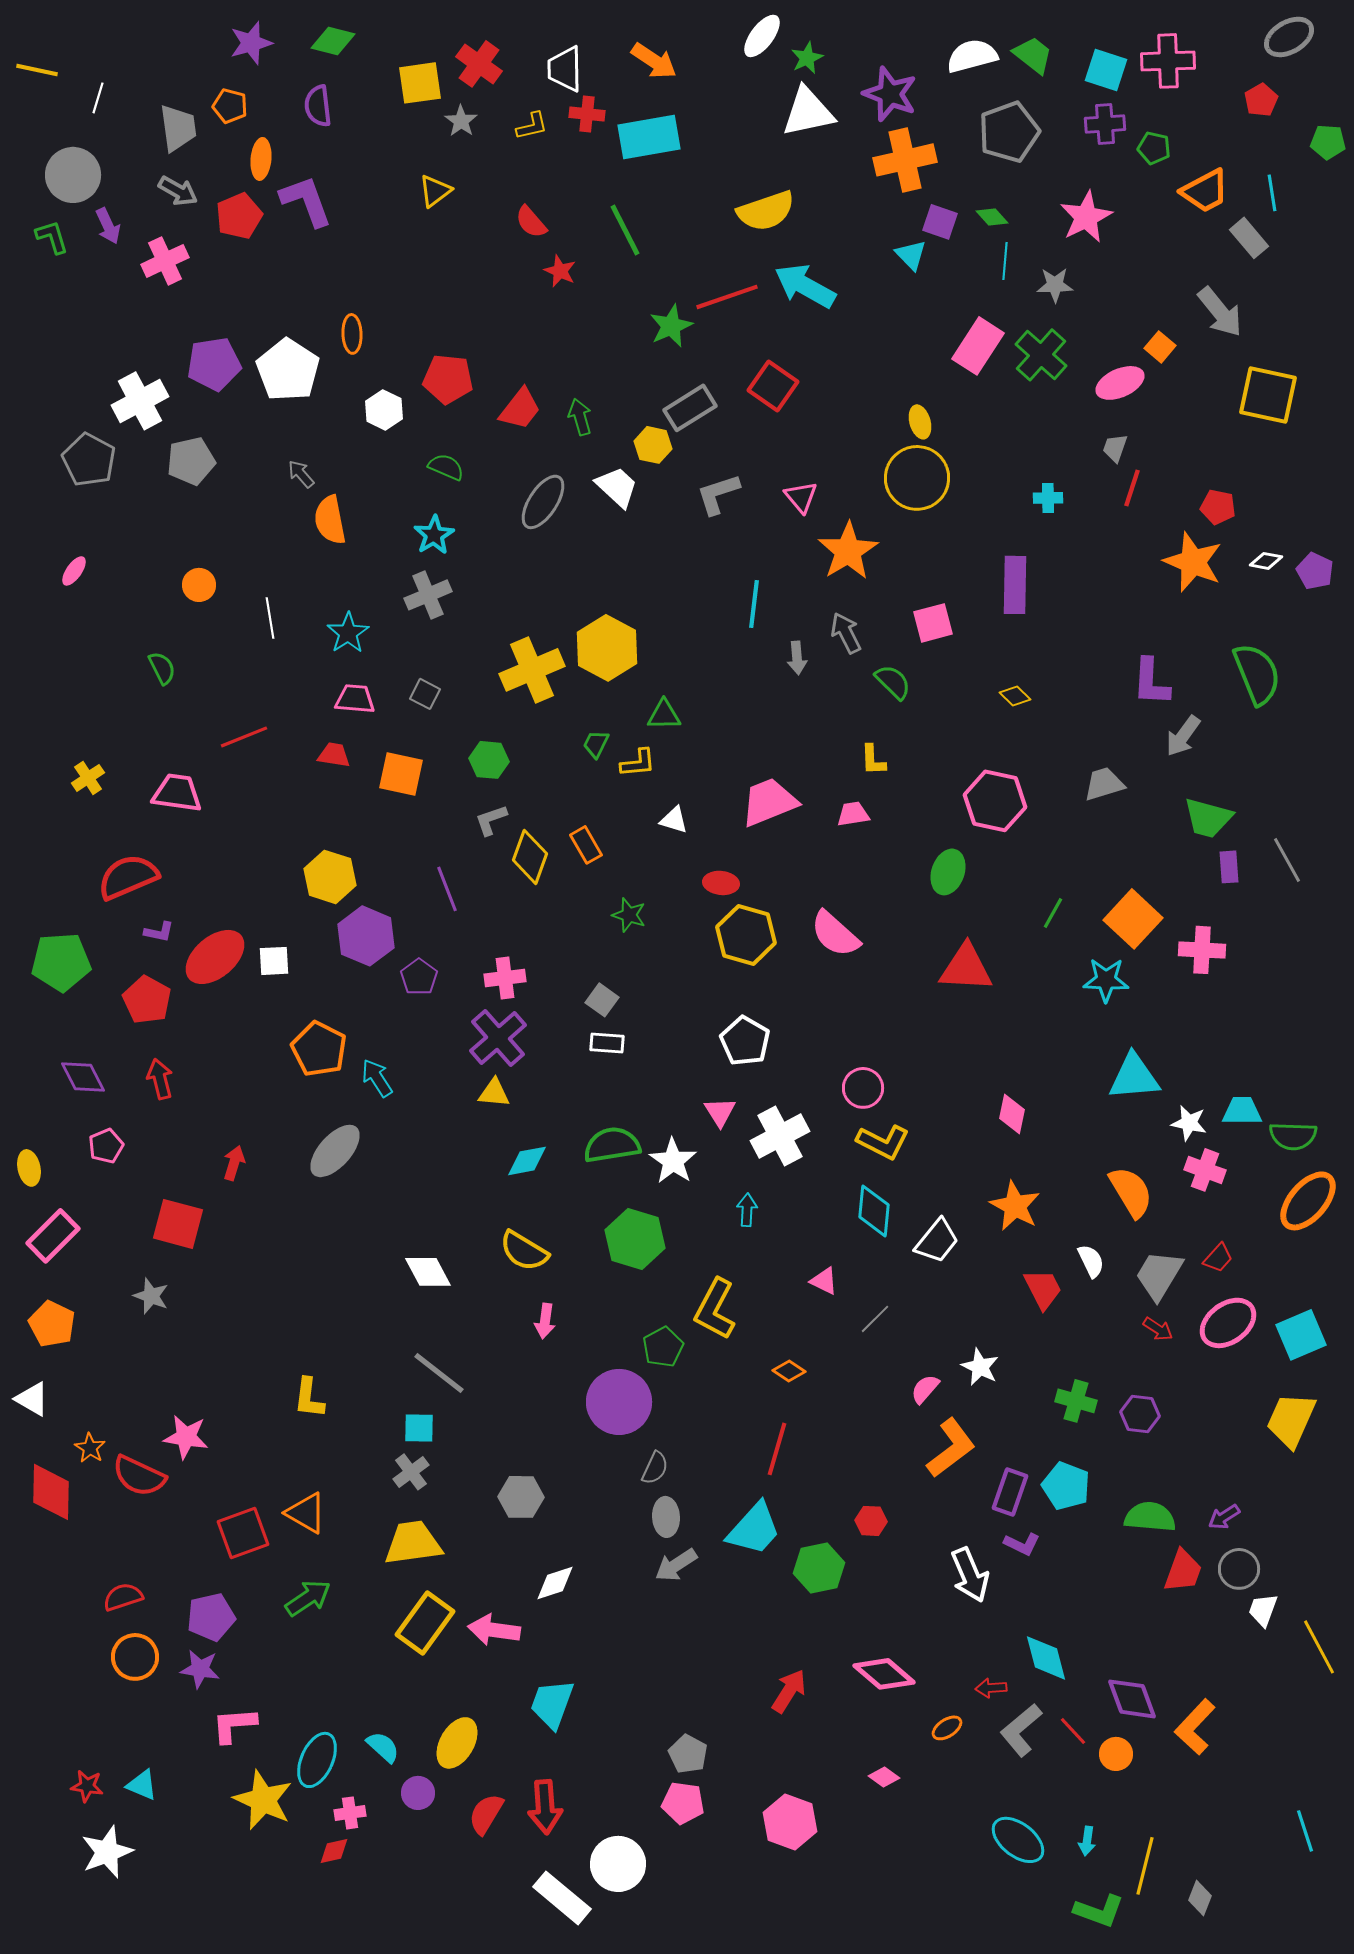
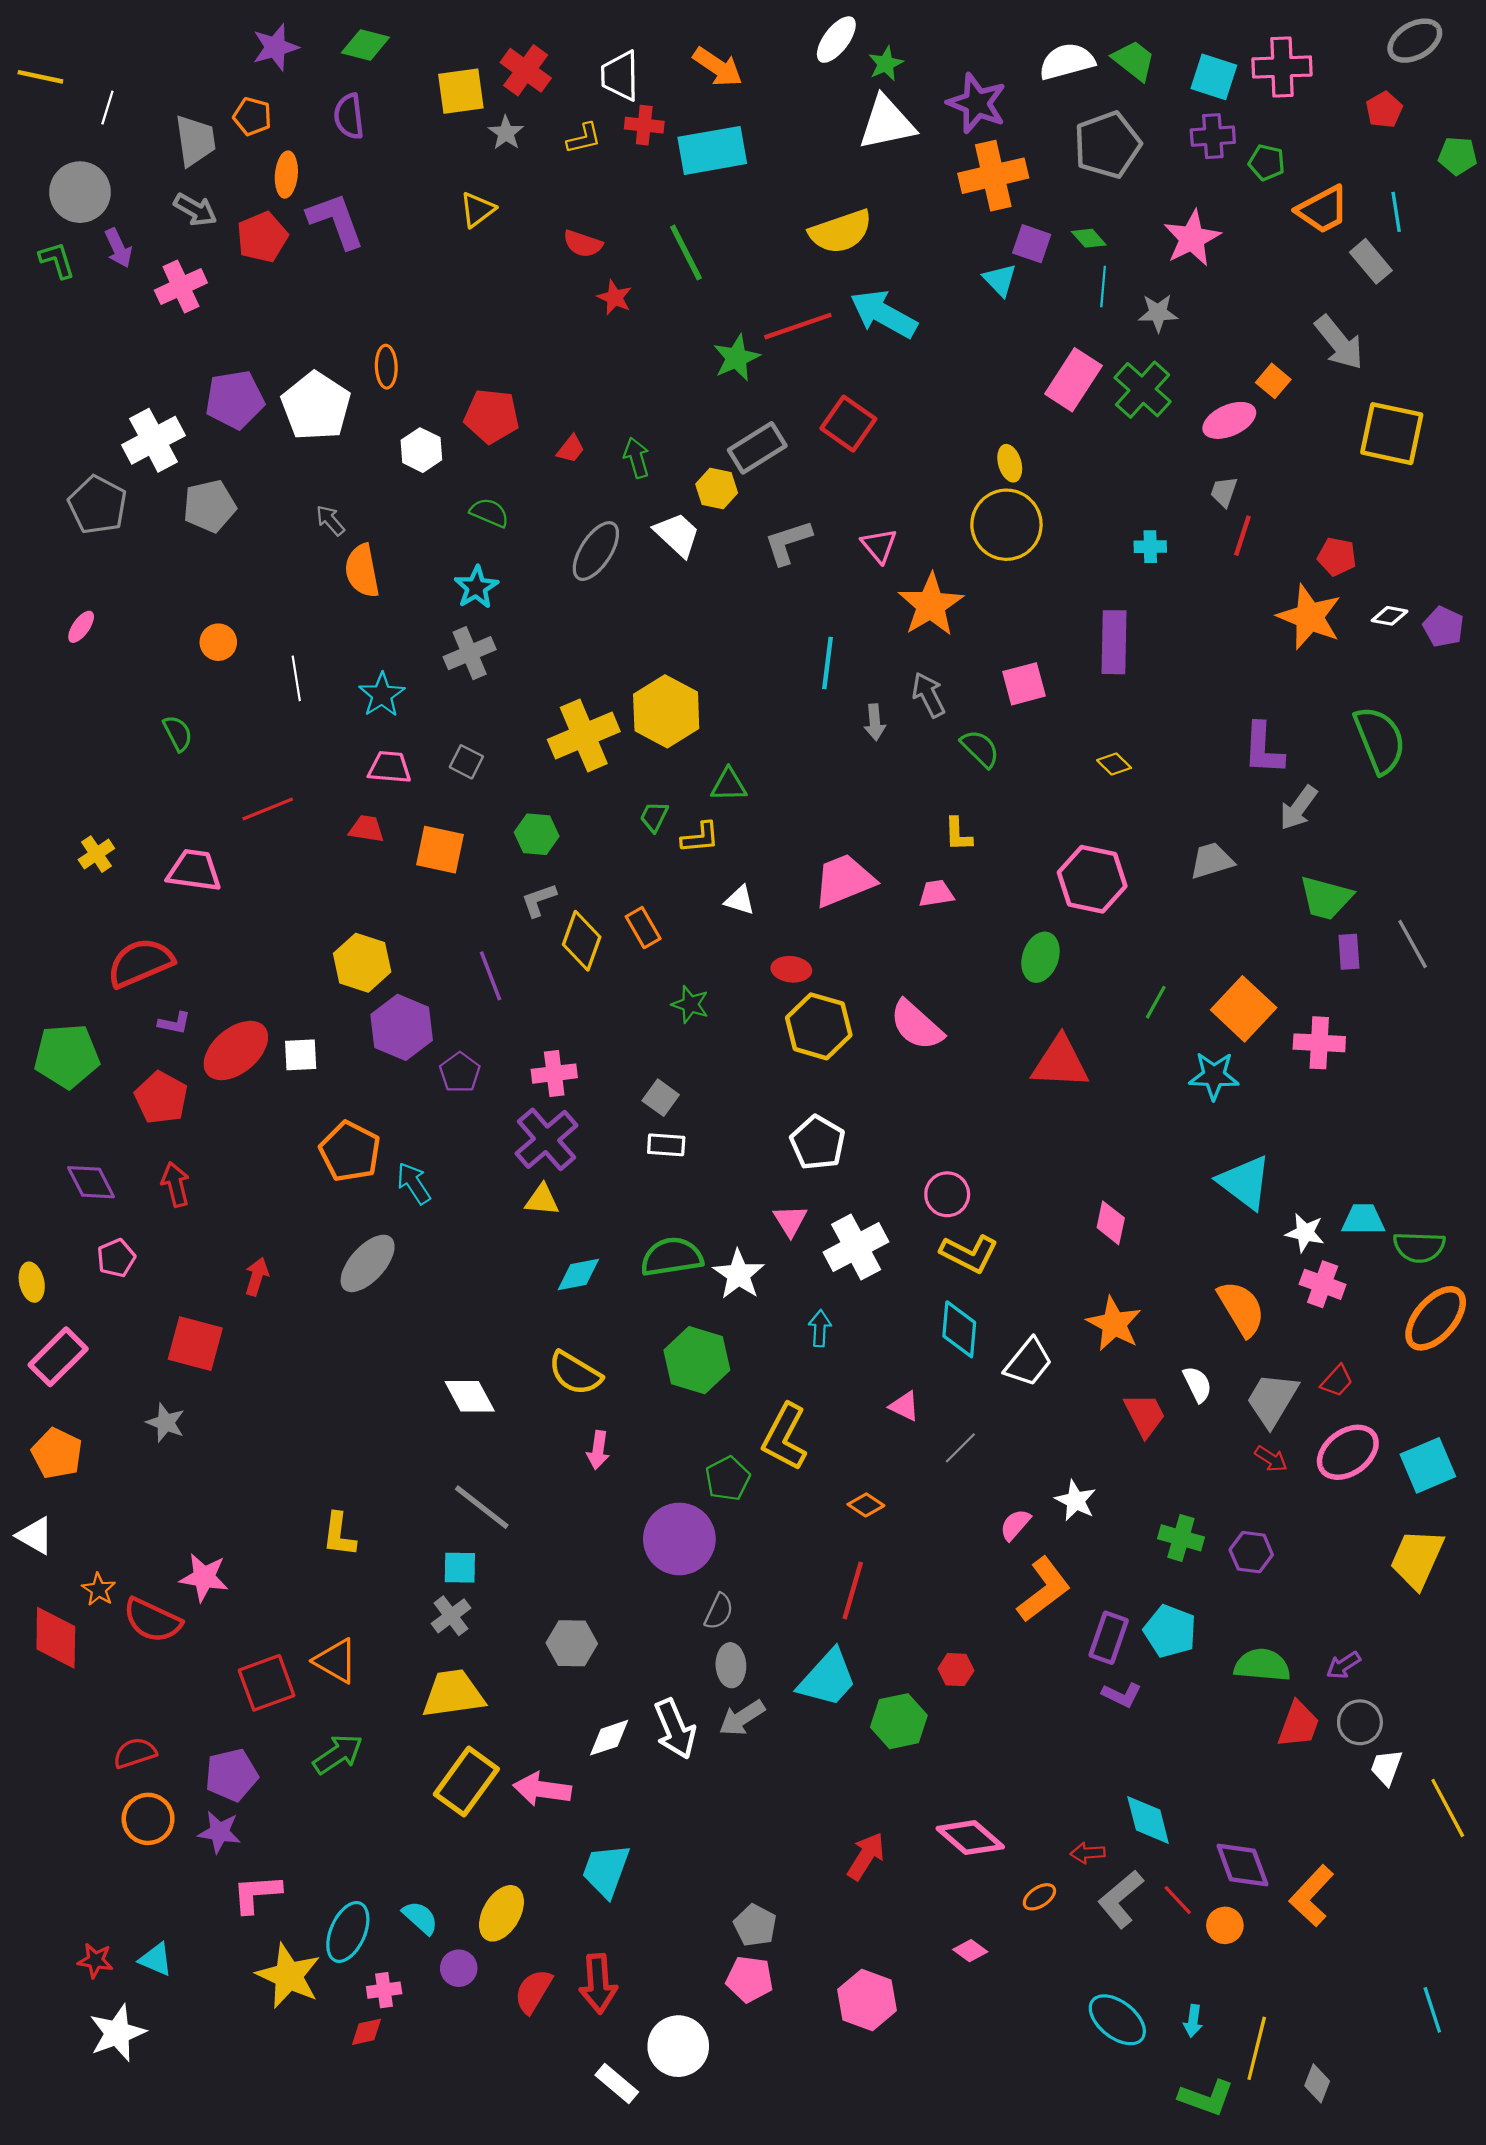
red semicircle: (531, 222) -> (583, 244), turned -30
red trapezoid: (520, 409) -> (571, 449), size x0.6
cyan triangle: (1134, 1077) -> (1245, 1182), turned 42
white arrow: (970, 1575) -> (675, 1729), moved
white rectangle: (562, 1898) -> (617, 2083), size x0.7

